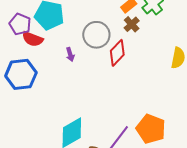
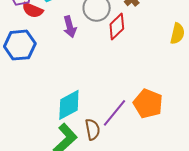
purple arrow: (70, 54) -> (70, 27), size x1.5

